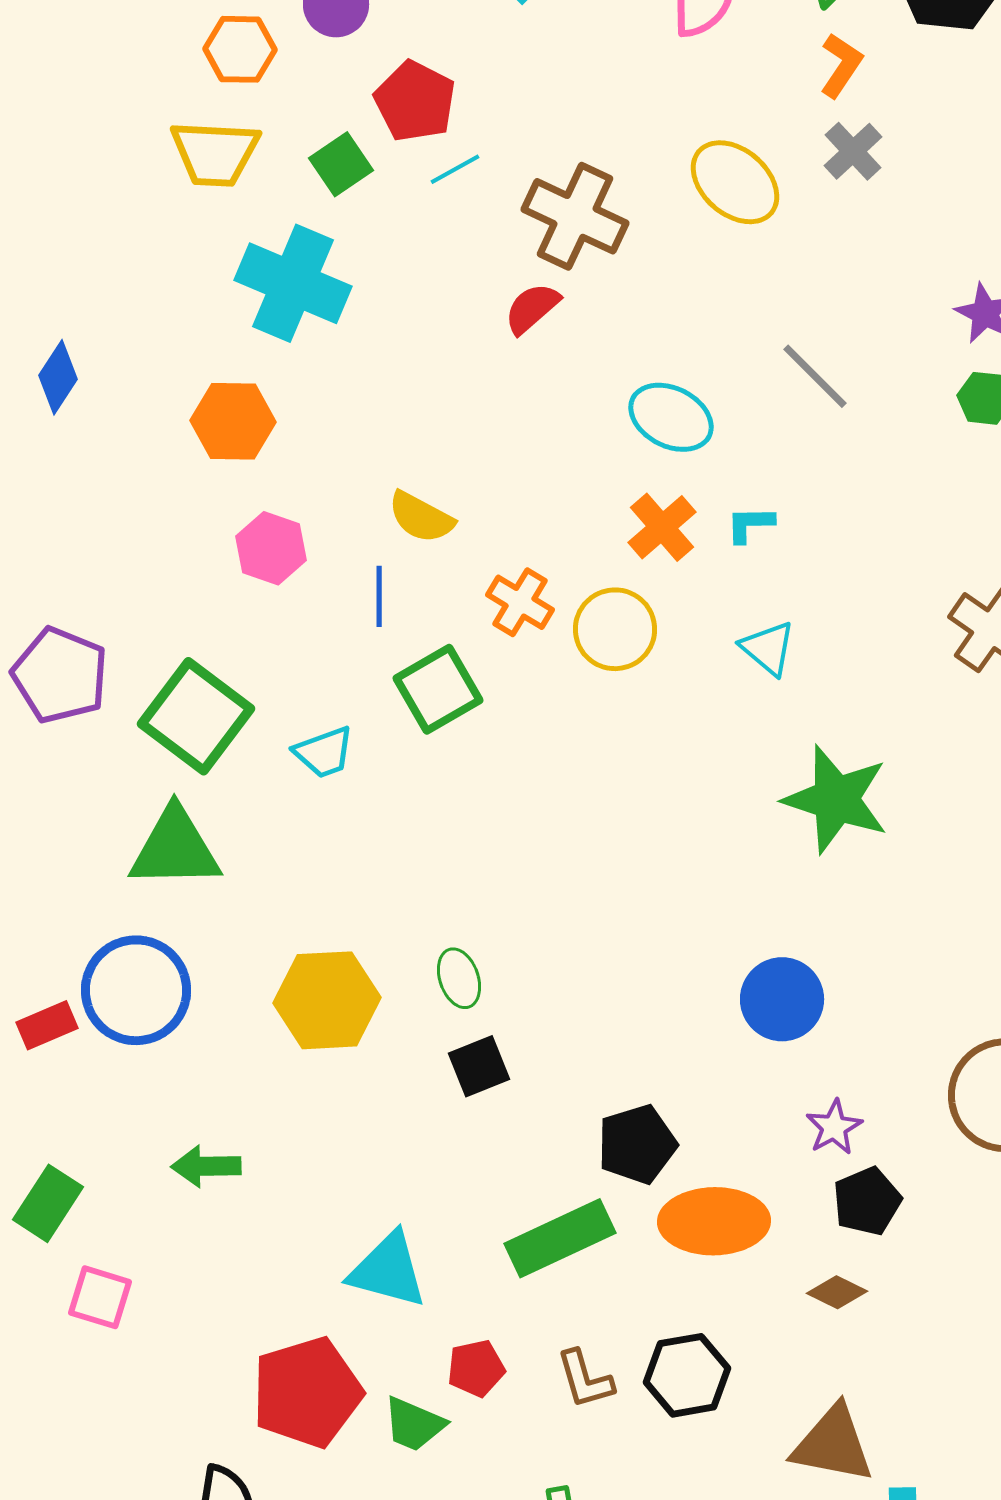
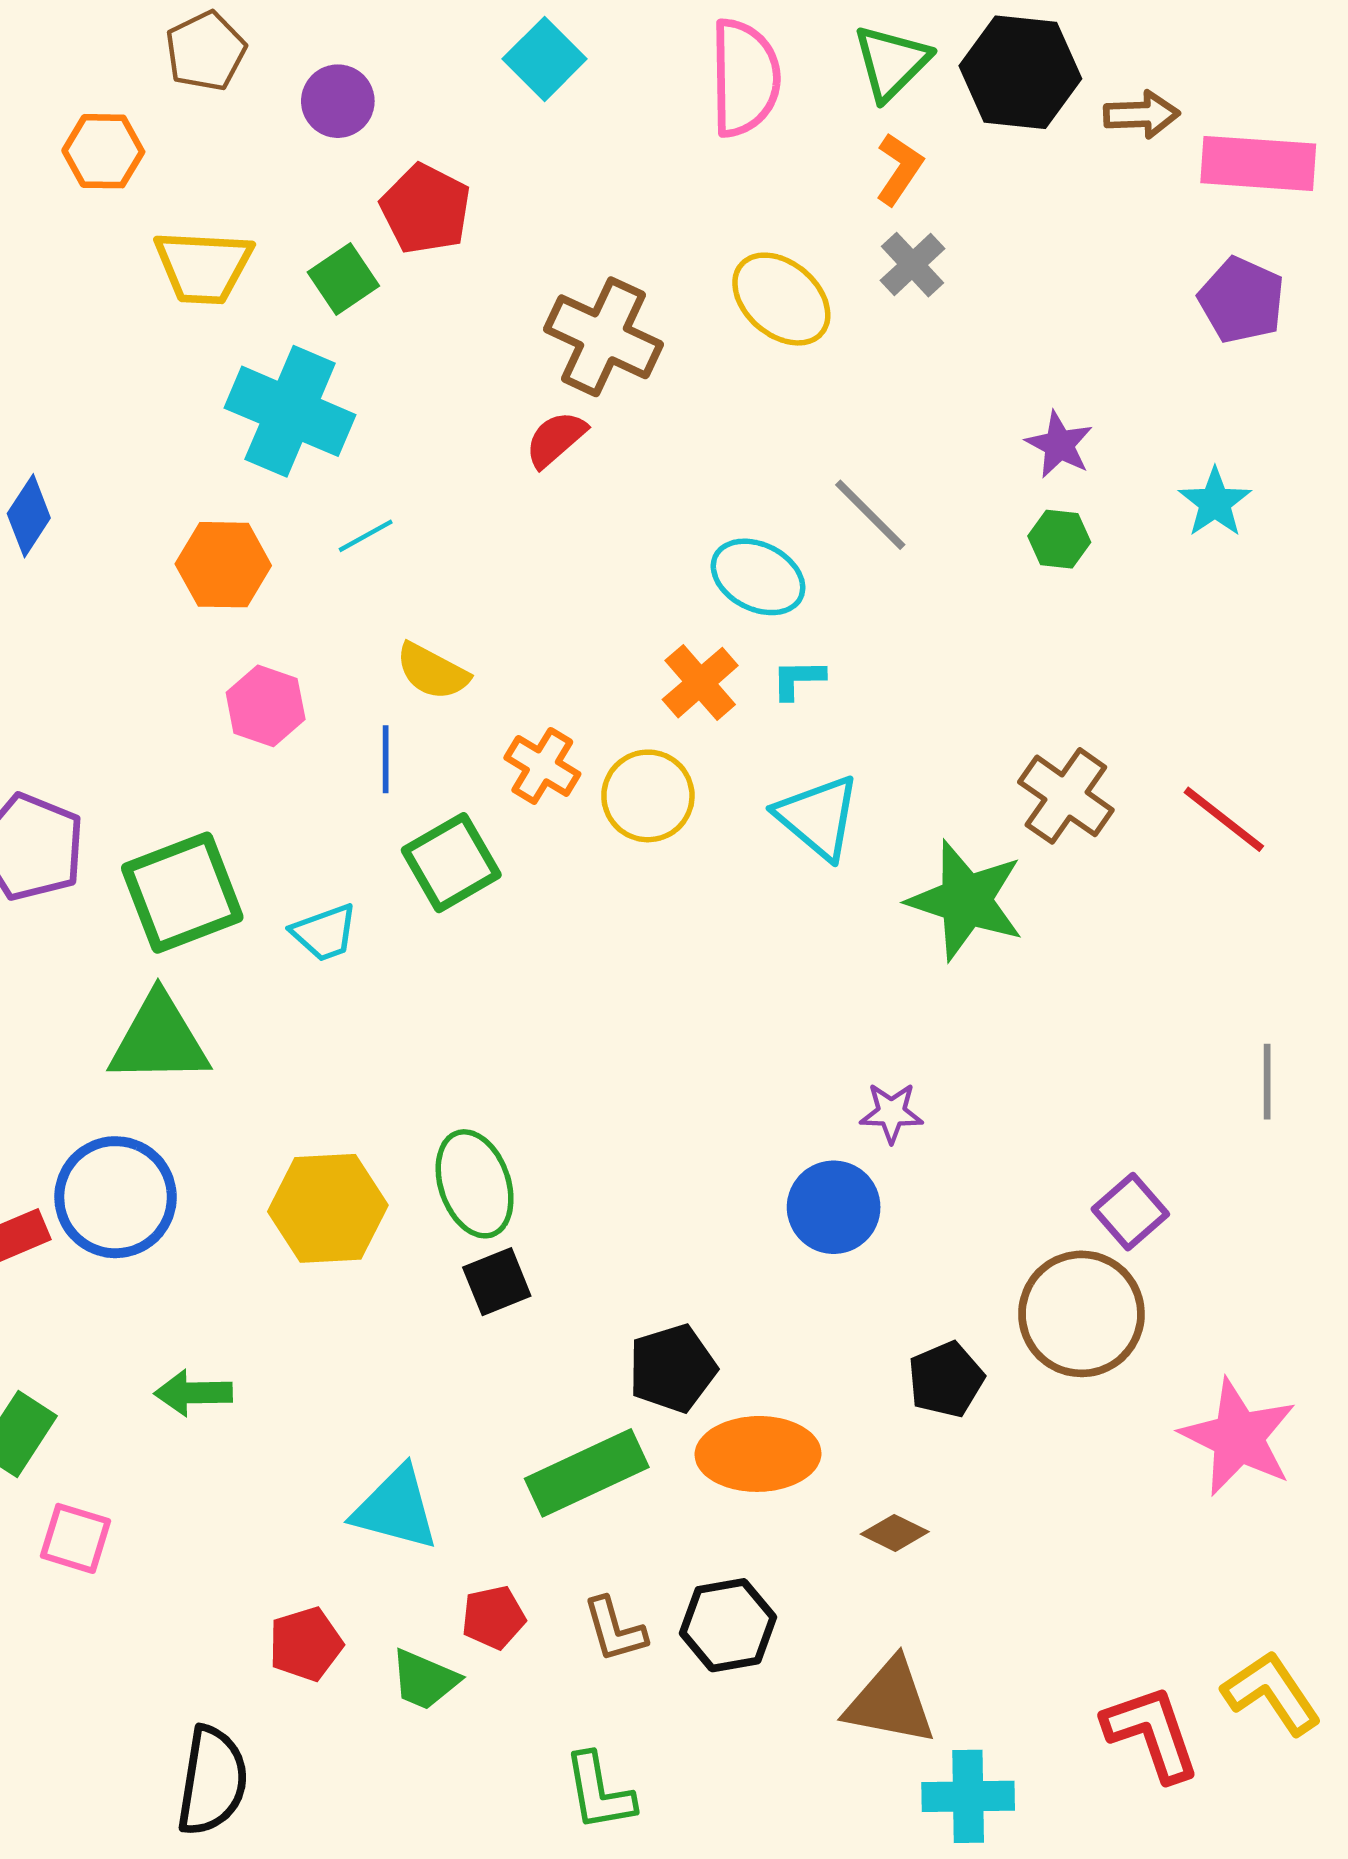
orange hexagon: (240, 49) -> (103, 151), moved
cyan line: (455, 169) -> (366, 536), moved
cyan ellipse: (671, 417) -> (758, 577), moved
cyan triangle: (768, 648) -> (818, 817), size x1.4
green square: (196, 716) -> (182, 893), turned 32
green star: (836, 799) -> (966, 900), moved
green ellipse: (459, 978) -> (475, 1184), size x1.6
purple star: (834, 1127) -> (891, 1113), moved, turned 30
black pentagon: (867, 1201) -> (946, 1379), moved
red pentagon: (307, 1392) -> (306, 1644), size x0.6

